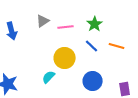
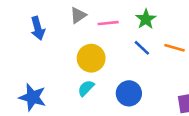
yellow circle: (65, 58) -> (91, 58), moved
blue circle: (93, 81) -> (129, 93), moved

